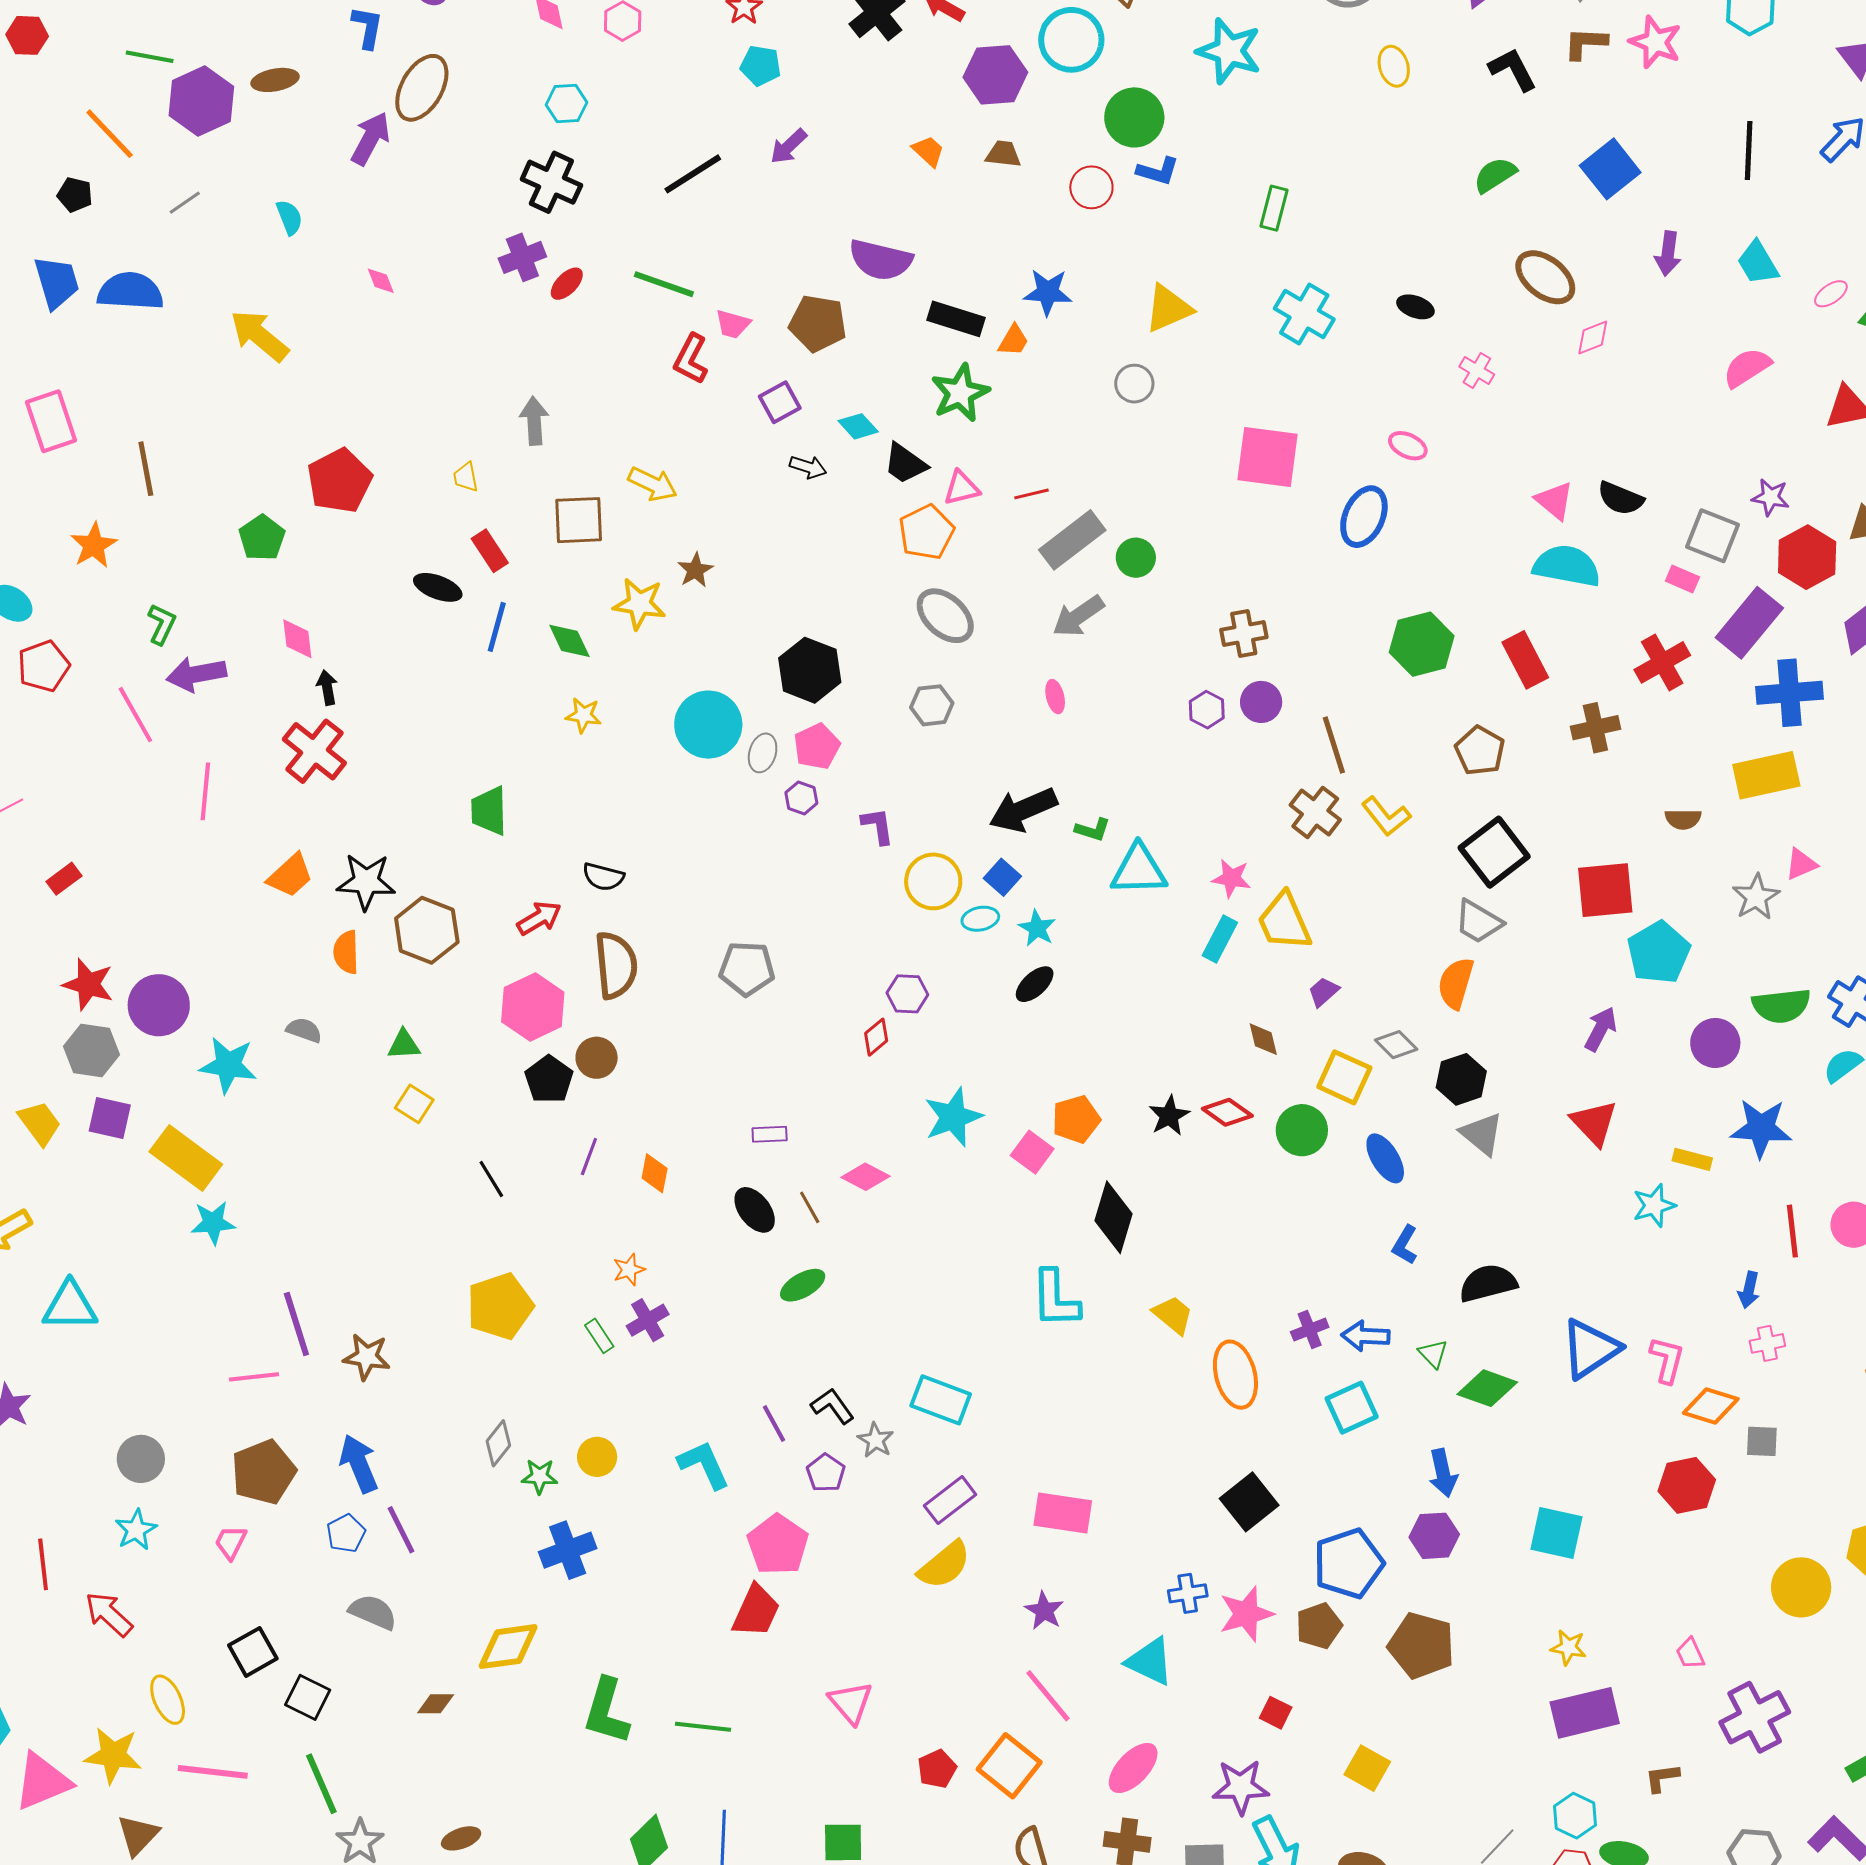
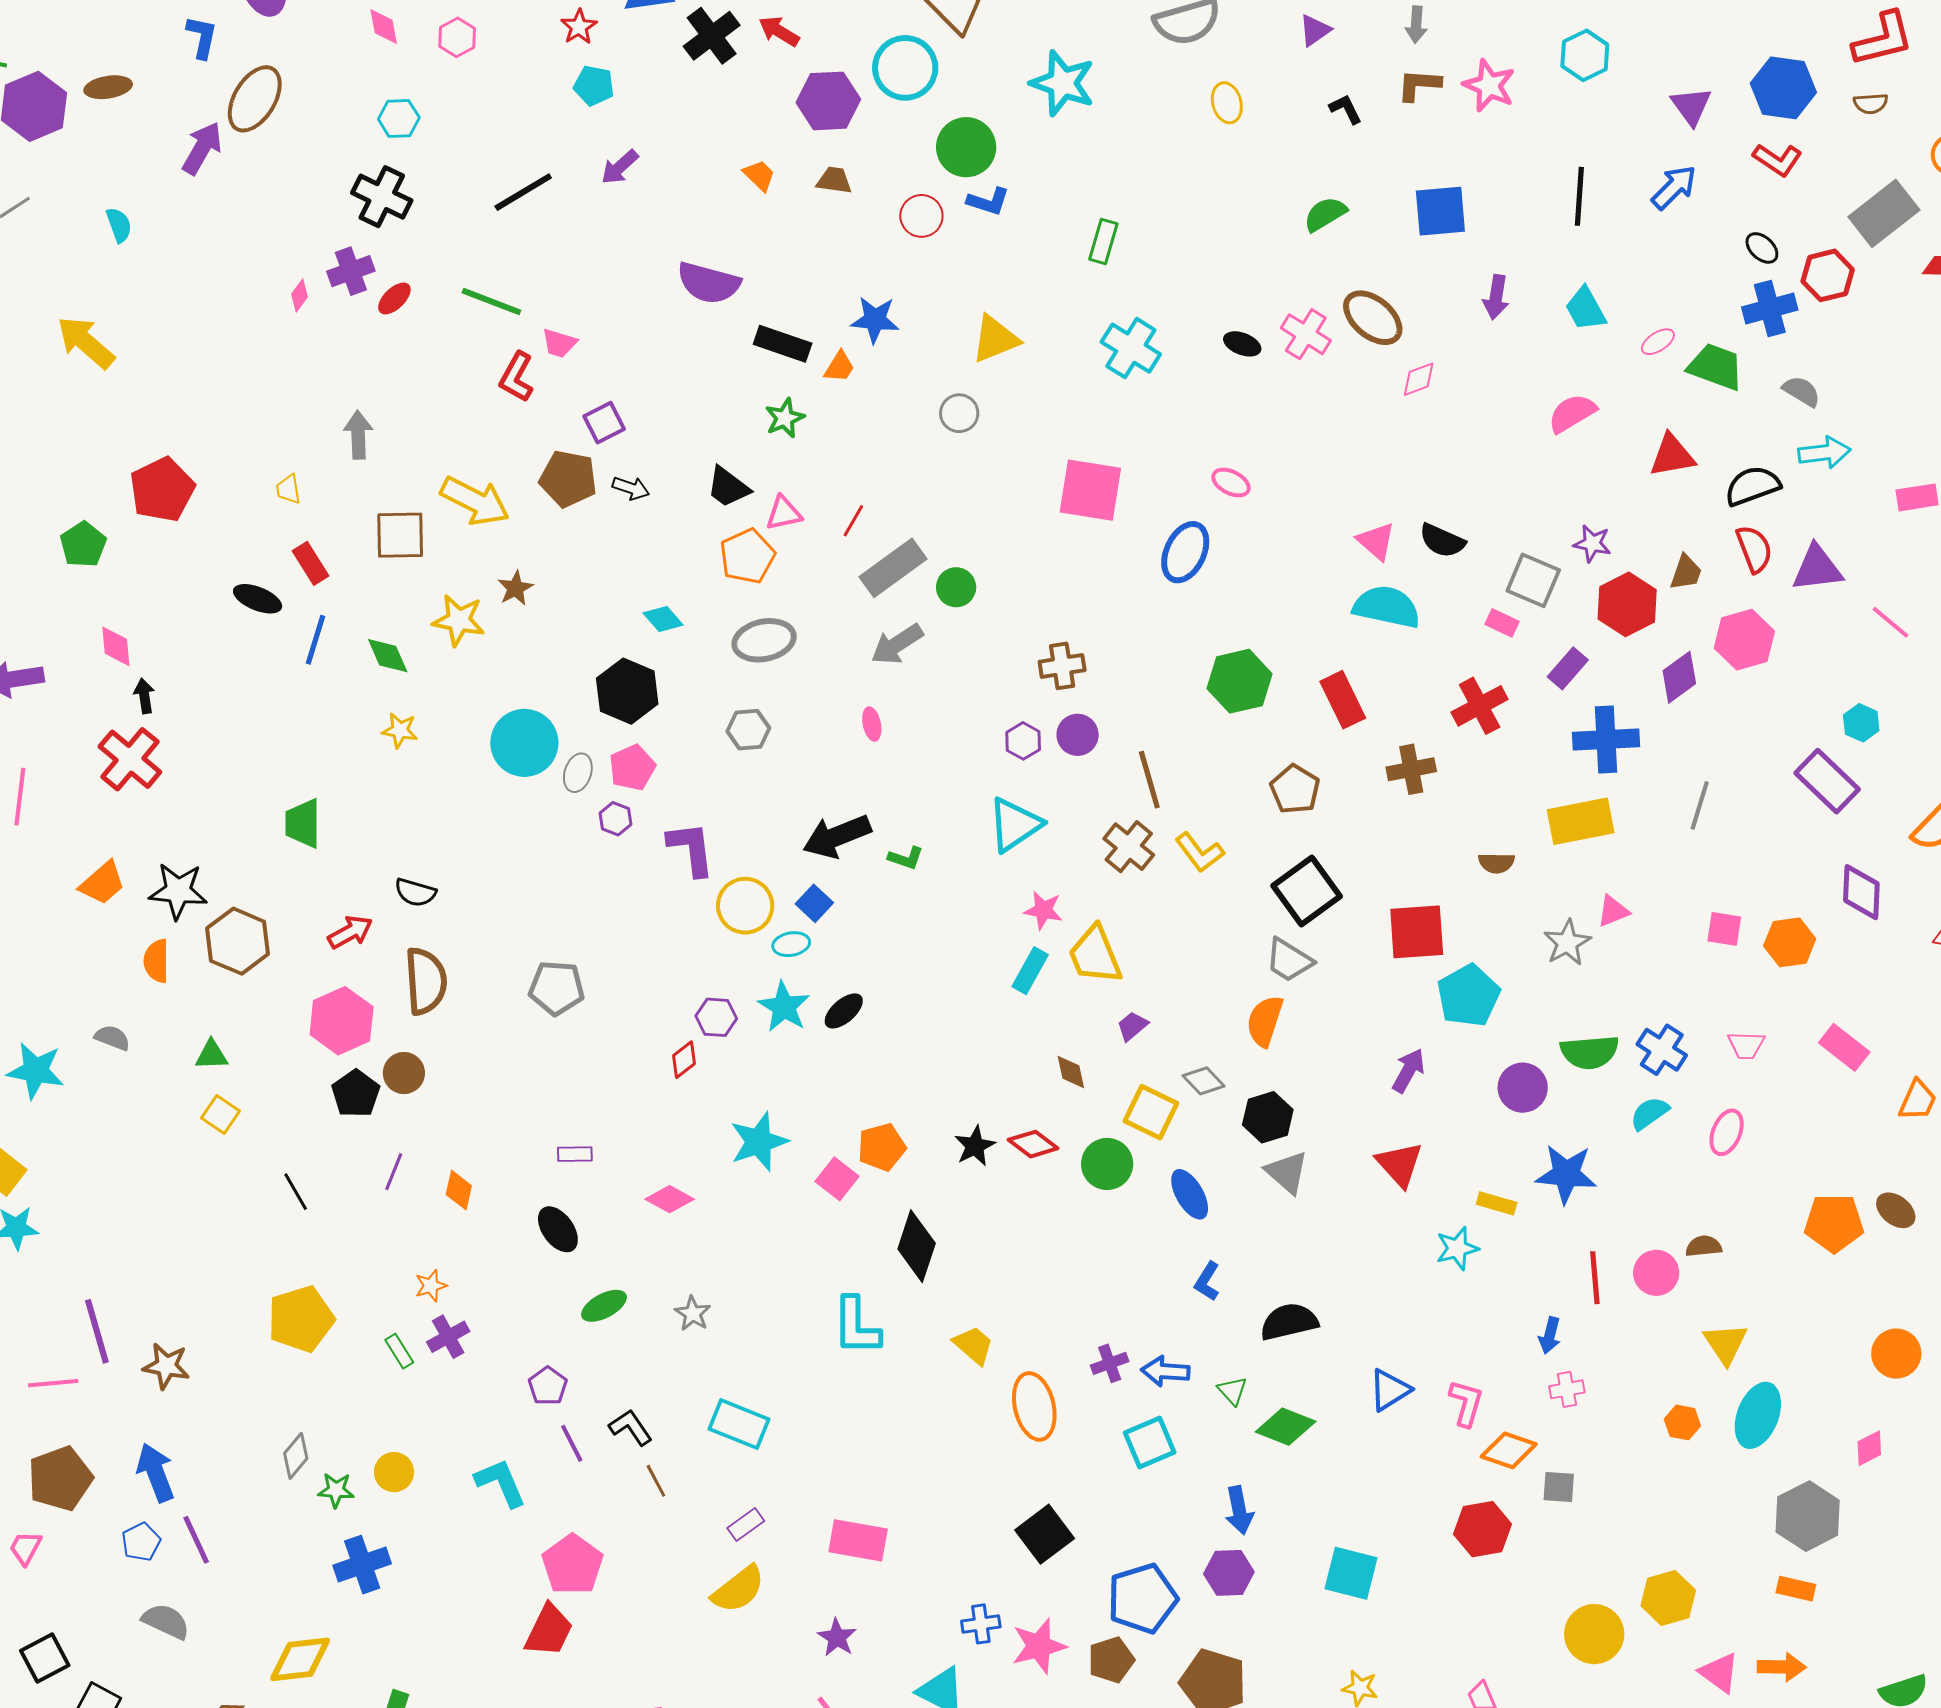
black L-shape: (1513, 69) -> (1346, 109), size x0.7
blue square: (1610, 169) -> (1440, 211), turned 32
pink diamond: (381, 281) -> (299, 295), moved, turned 56
brown pentagon: (818, 323) -> (568, 479), moved
pink cross: (1477, 371) -> (1306, 334), moved, size x1.4
green star: (960, 393) -> (785, 418), size x0.7
cyan diamond: (858, 426) -> (663, 619), moved
yellow arrow: (653, 484) -> (475, 501), size x1.4
red line: (1031, 494) -> (853, 521), turned -48
gray ellipse: (945, 616) -> (764, 640), turned -56
purple rectangle: (1749, 623) -> (1568, 668), size x0.6
purple L-shape: (878, 826) -> (691, 849), size x1.5
cyan triangle: (1139, 870) -> (1015, 825), moved, turned -34
cyan star: (1037, 928) -> (784, 1007), moved, size x1.4
brown line: (810, 1207) -> (656, 1481), moved
blue triangle: (1590, 1349) -> (1390, 1390), size x0.7
gray star: (876, 1440) -> (693, 1313), moved
purple pentagon: (826, 1473) -> (548, 1386), moved
purple rectangle: (950, 1500) -> (746, 1525), size x0.7

